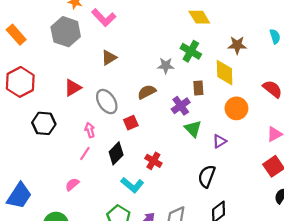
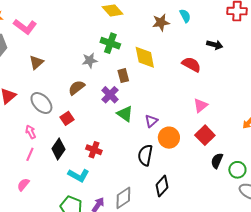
brown star: (237, 45) -> (161, 22), moved
orange circle: (236, 108) -> (169, 138), moved

